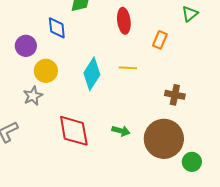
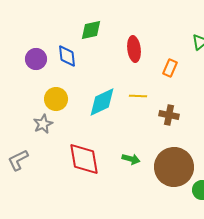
purple circle: (26, 46) -> (36, 59), moved
cyan diamond: (92, 74) -> (102, 102), turned 32
brown cross: (175, 95) -> (169, 115), moved

